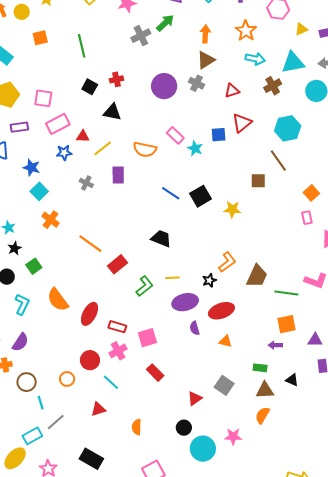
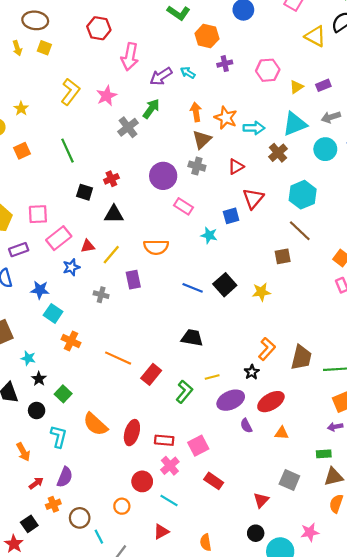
orange star: (246, 31) -> (226, 118), moved
pink rectangle: (175, 135) -> (184, 206), moved

